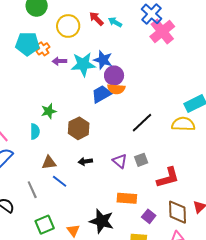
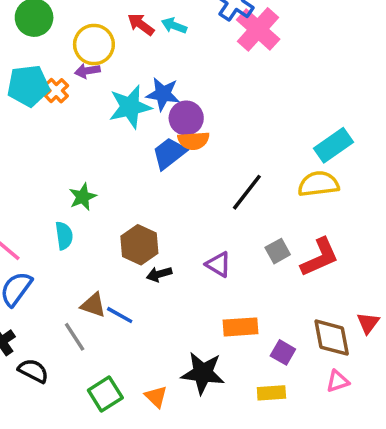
purple arrow: (59, 61) -> (87, 71), moved
brown hexagon: (79, 128) -> (139, 245), moved
gray square: (141, 160) -> (278, 251), moved
brown triangle: (49, 163) -> (93, 305), moved, turned 35
red L-shape: (168, 178) -> (320, 257), moved

